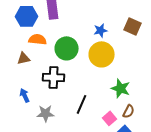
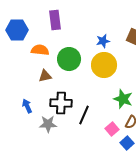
blue hexagon: (26, 16) -> (17, 30), moved
brown triangle: (24, 58) -> (45, 76), moved
black cross: (54, 77) -> (61, 103), moved

